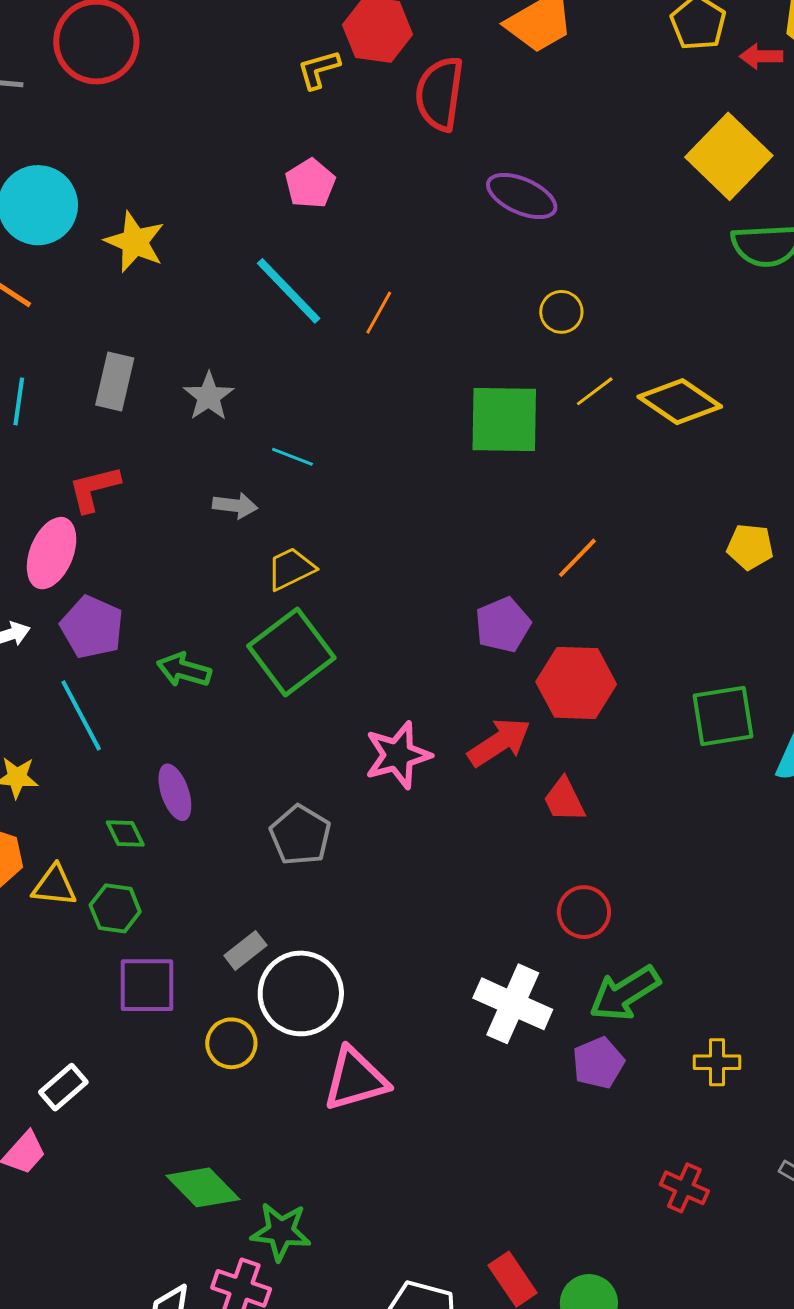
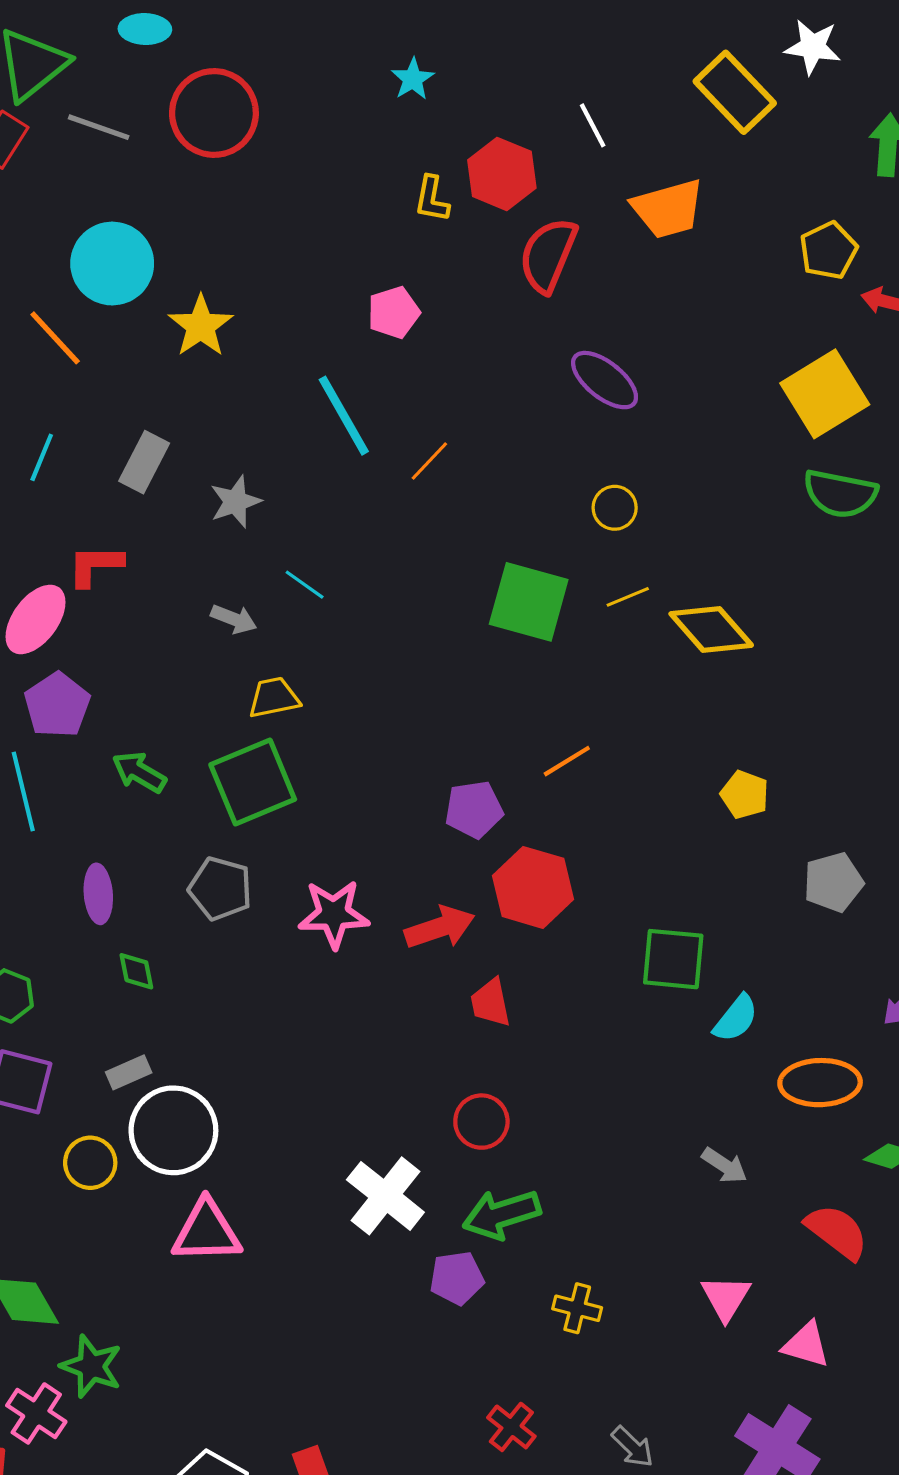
yellow L-shape: (319, 69) -> (432, 199), turned -78
green diamond: (125, 834) -> (136, 971), moved
gray pentagon: (300, 835) -> (220, 889), moved, turned -30

